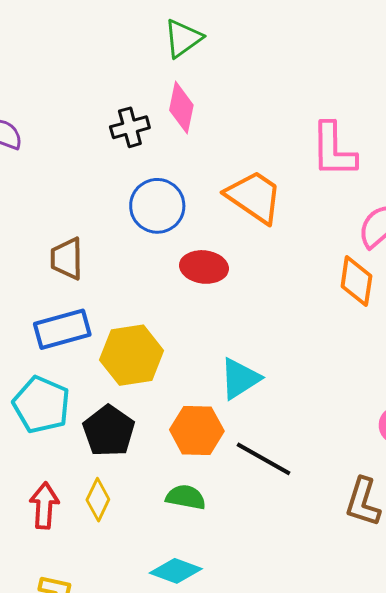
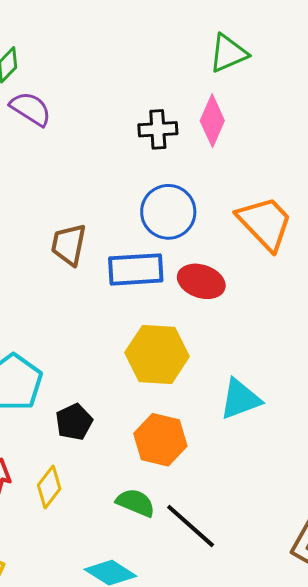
blue rectangle: (62, 329) -> (136, 269), moved
yellow hexagon: (132, 355) -> (157, 354), moved
cyan triangle: (240, 379) -> (240, 399), moved
black pentagon: (109, 431) -> (74, 422), size x0.7
black line: (263, 459) -> (191, 526), moved

